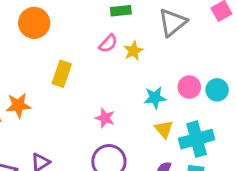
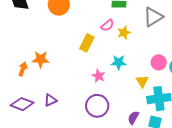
yellow rectangle: (62, 74) -> (87, 43), moved
cyan star: (155, 98) -> (119, 62), moved
yellow triangle: (164, 129) -> (142, 81), moved

